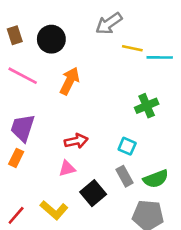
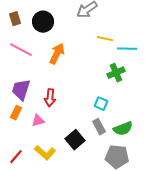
yellow line: (132, 48) -> (105, 39), moved
cyan line: (160, 57) -> (127, 49), moved
red arrow: (76, 141) -> (50, 98), moved, turned 108
pink triangle: (67, 168) -> (38, 121), moved

